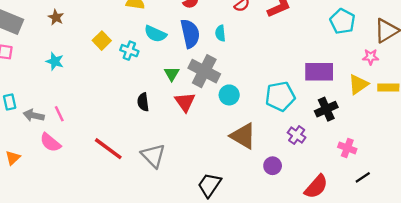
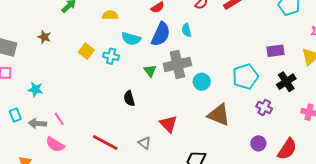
blue semicircle: (190, 34) -> (161, 34), turned 45
cyan star: (55, 61) -> (35, 89), moved
gray cross: (204, 71) -> (177, 64), turned -32
purple rectangle: (319, 72) -> (276, 51), size x0.7
red triangle: (185, 102) -> (168, 124), moved
gray triangle: (153, 156) -> (145, 143), size x0.6
purple circle: (273, 166) -> (258, 143), moved

